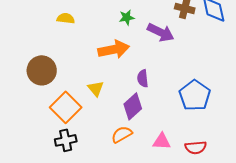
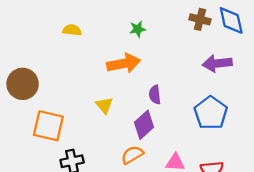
purple arrow: (161, 32) -> (217, 63), moved, turned 148
brown circle: (42, 70) -> (23, 84), moved
orange square: (66, 107) -> (48, 126), moved, turned -32

